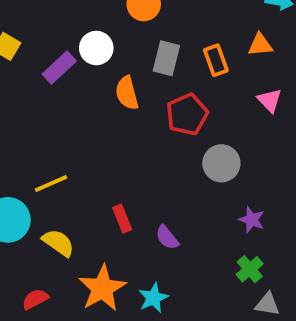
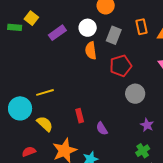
white circle: (96, 48) -> (88, 28), moved
orange rectangle: (216, 60) -> (142, 27), moved

